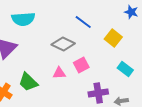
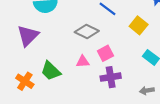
purple cross: (98, 93) -> (111, 77), moved

